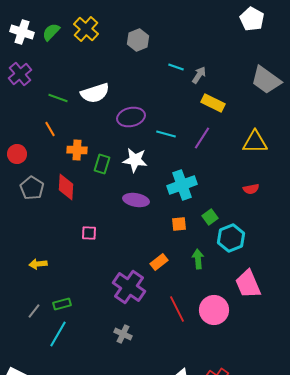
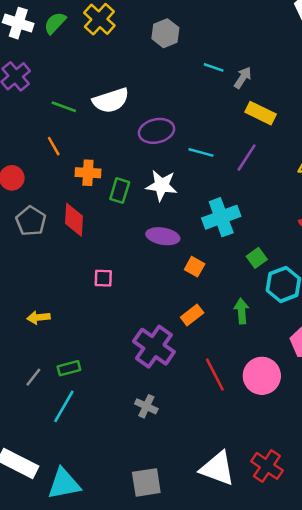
orange square: (179, 224) -> (195, 267), moved, turned 35

